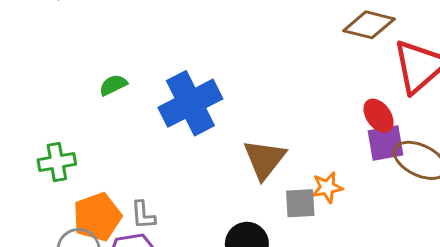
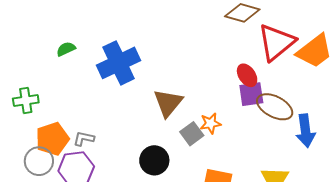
gray square: (300, 203) -> (192, 134), turned -35
gray L-shape: (143, 215) -> (84, 139), turned 105

